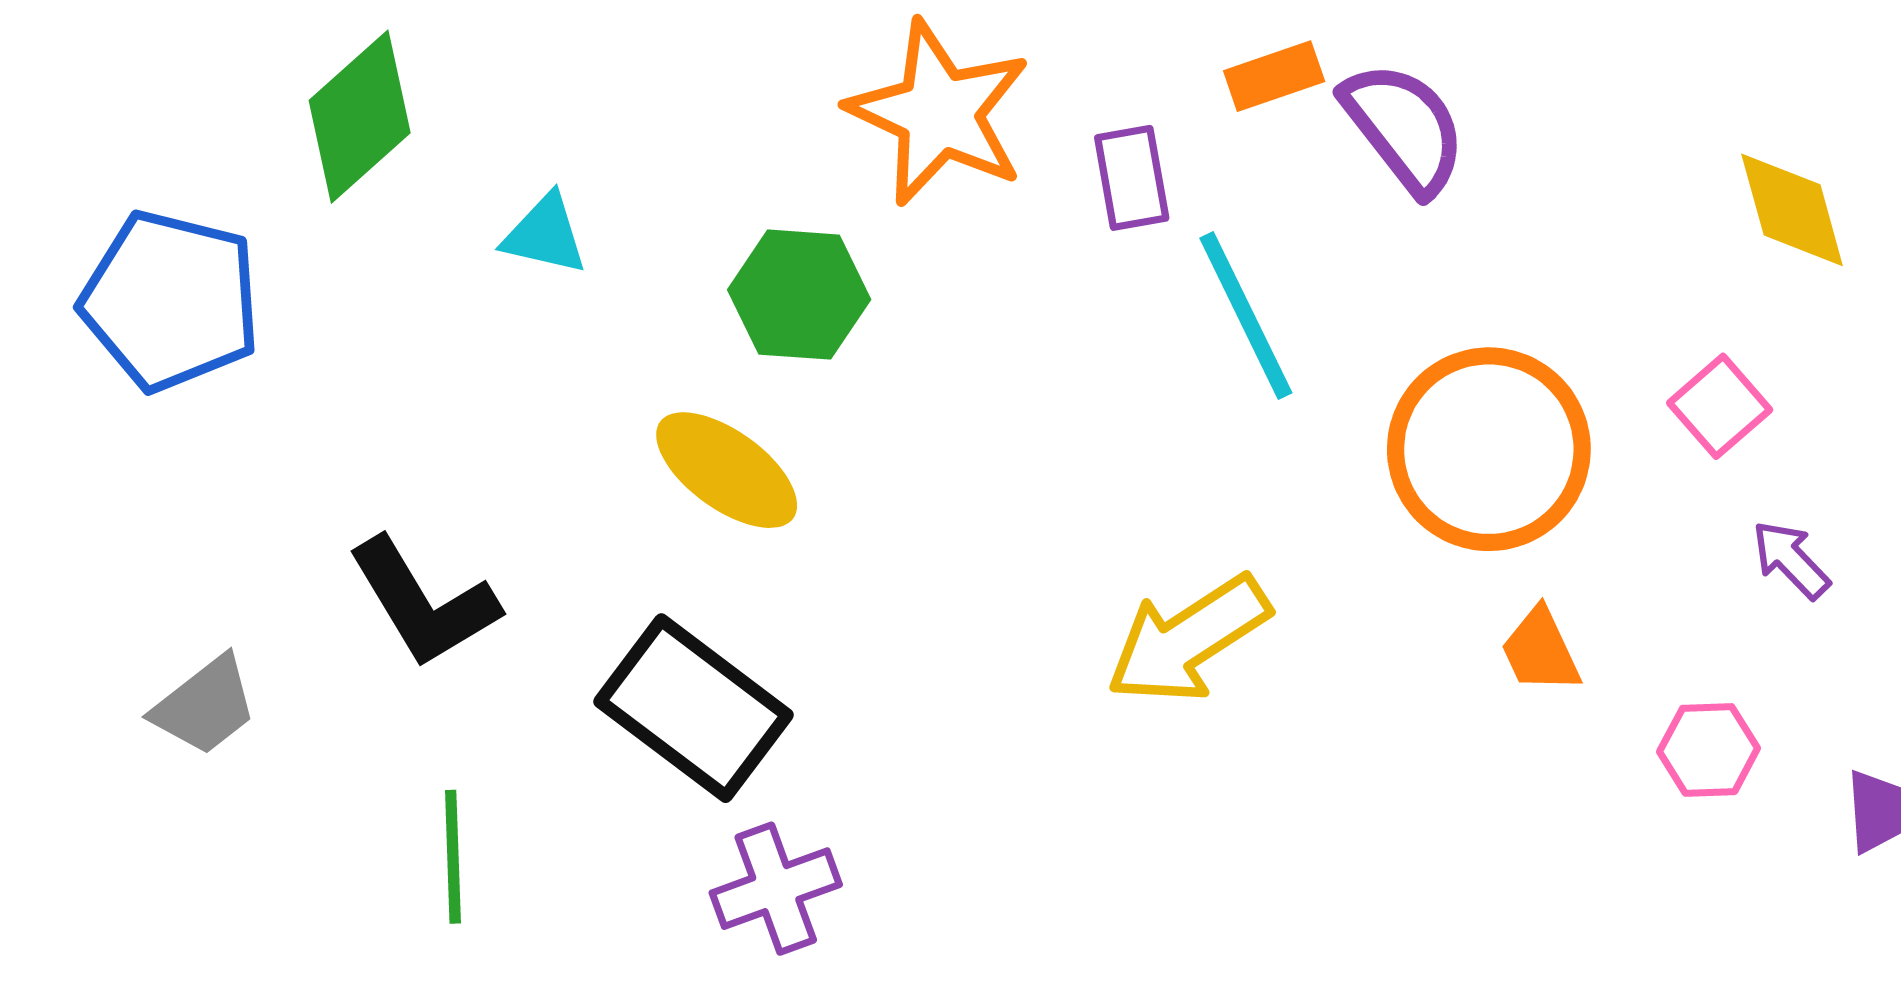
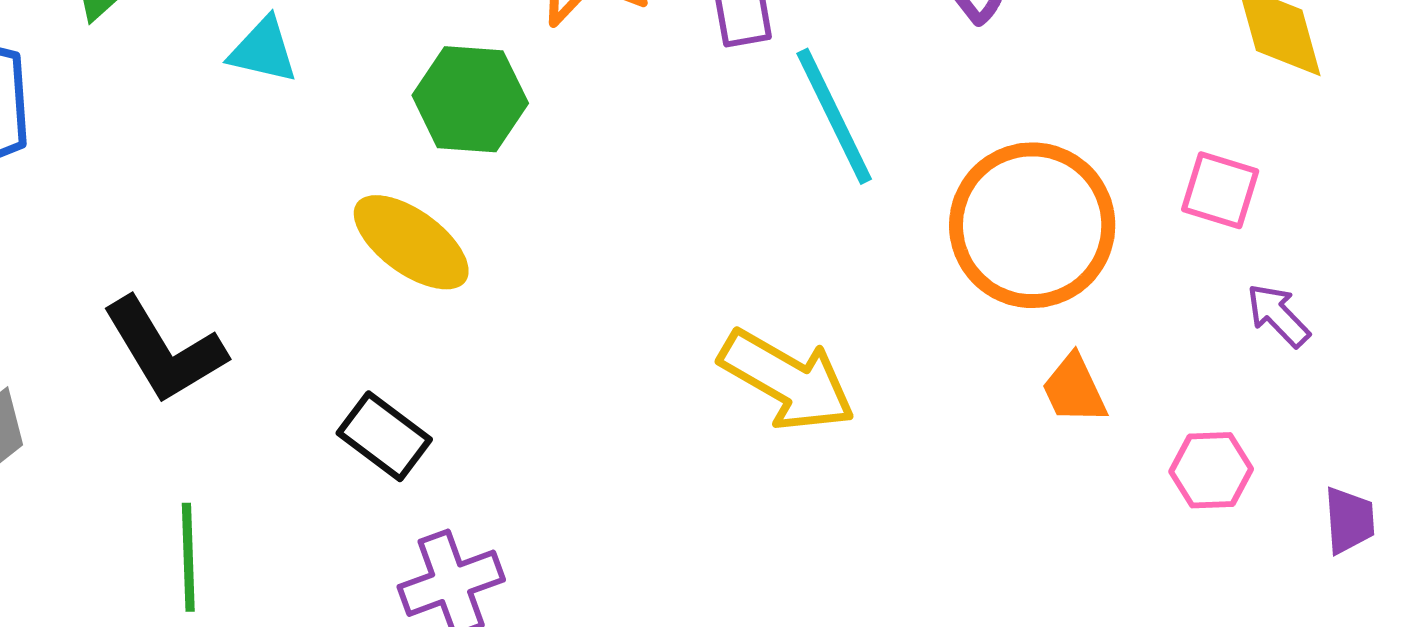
pink square: (1720, 406) -> (1220, 190), turned -32
yellow arrow: (1188, 639) -> (787, 380), turned -117
black rectangle: (693, 708) -> (384, 436), size x0.6

